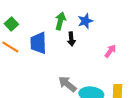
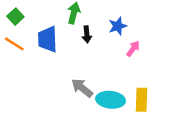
blue star: (85, 21) -> (118, 26), moved

